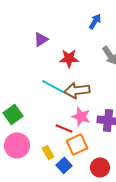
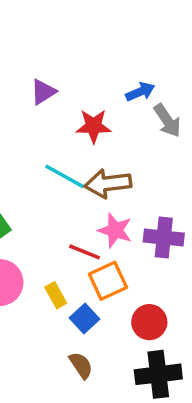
blue arrow: (95, 21) -> (140, 92), moved, turned 35

